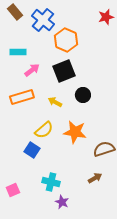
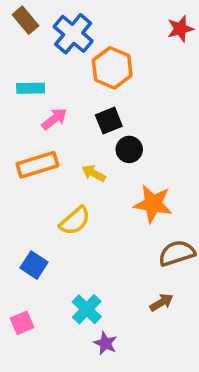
black square: (64, 71) -> (109, 121), size x0.7
black circle: (83, 95) -> (129, 149), moved
orange star: (75, 132) -> (153, 204), moved
blue square: (32, 150) -> (34, 265), moved
cyan cross: (51, 182) -> (87, 309), turned 30

